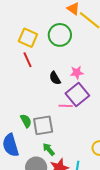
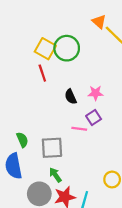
green circle: (60, 35) -> (67, 48), moved
purple square: (77, 95) -> (94, 118), size x0.6
green semicircle: (26, 121) -> (22, 140), moved

